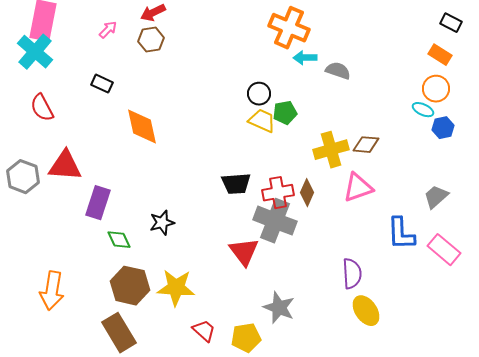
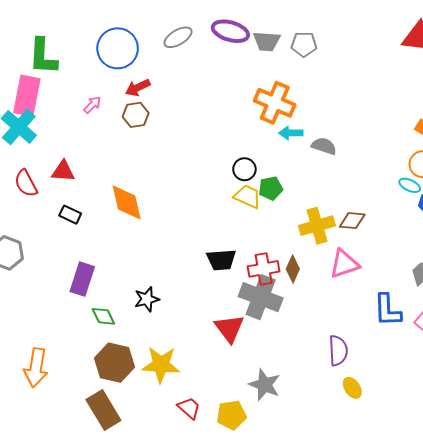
black rectangle: (102, 84) -> (70, 215), moved
red triangle: (65, 166) -> (63, 171), moved, size x0.7
yellow ellipse: (366, 311) -> (352, 388), size x0.7

